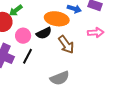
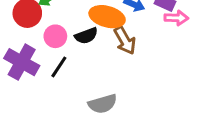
pink arrow: (96, 33) -> (176, 18), moved
brown arrow: (66, 45) -> (125, 40), moved

